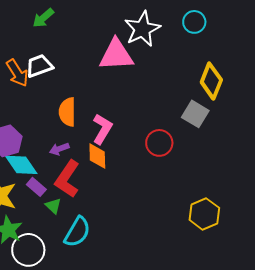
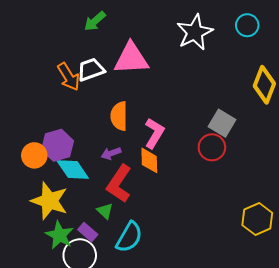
pink triangle: (116, 55) -> (131, 59), moved
gray square: (195, 114) -> (222, 123), moved
purple rectangle: (36, 187) -> (88, 232), moved

